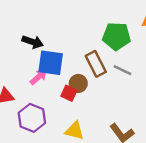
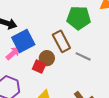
blue square: (51, 63) -> (23, 41), turned -35
gray line: (122, 70) -> (83, 56), moved

